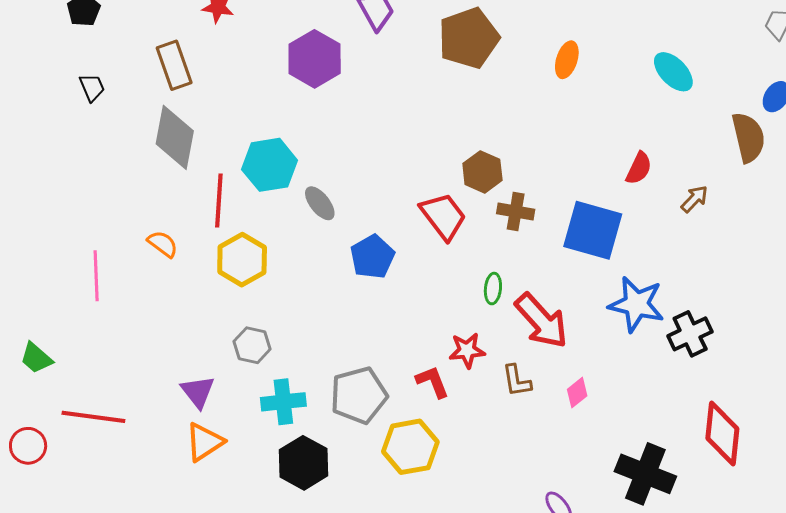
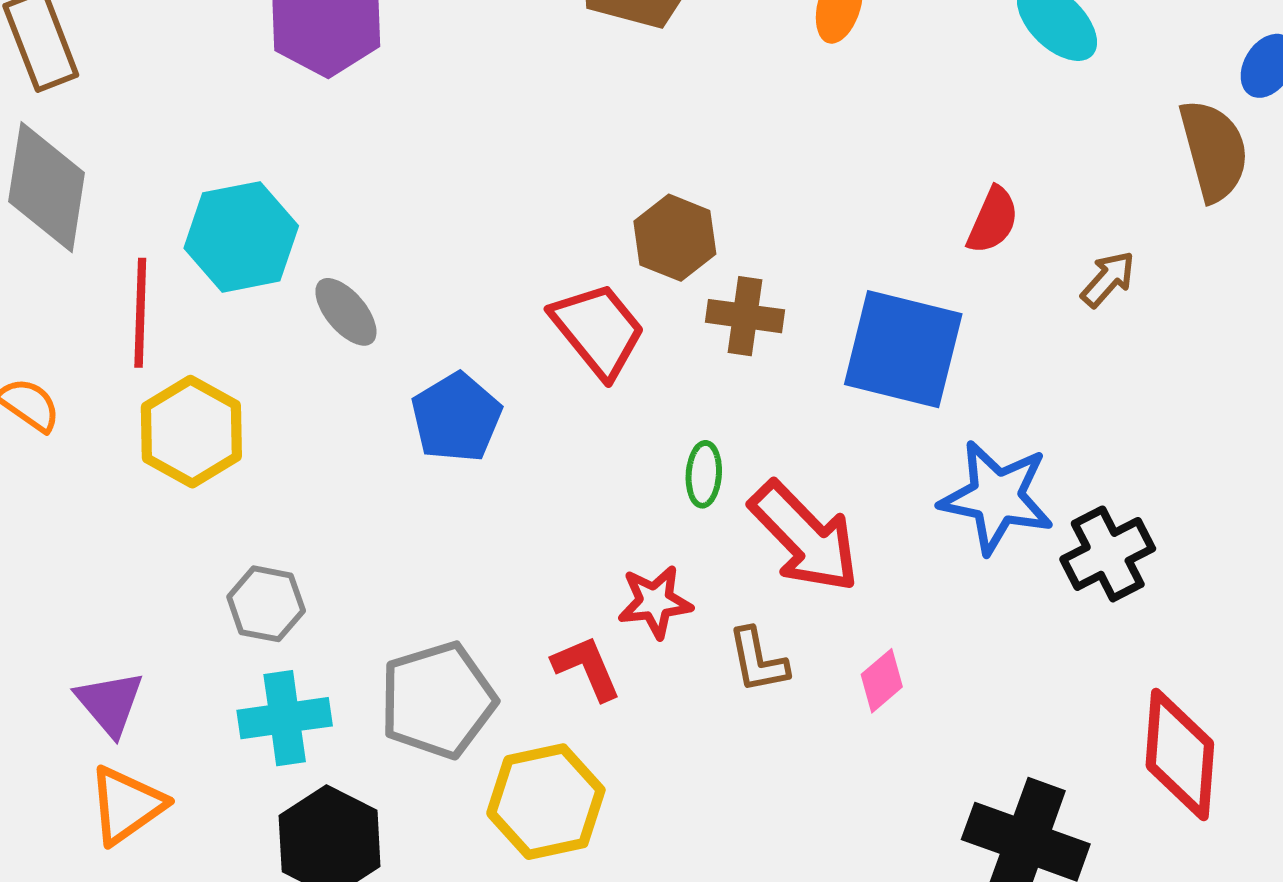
gray hexagon: (252, 345) -> (266, 604), moved

